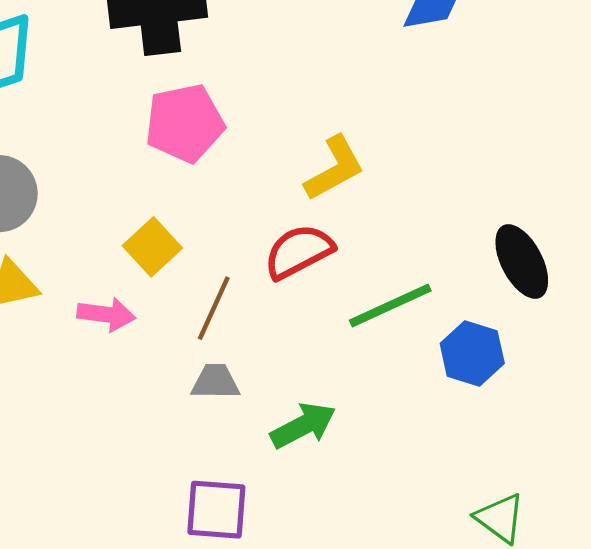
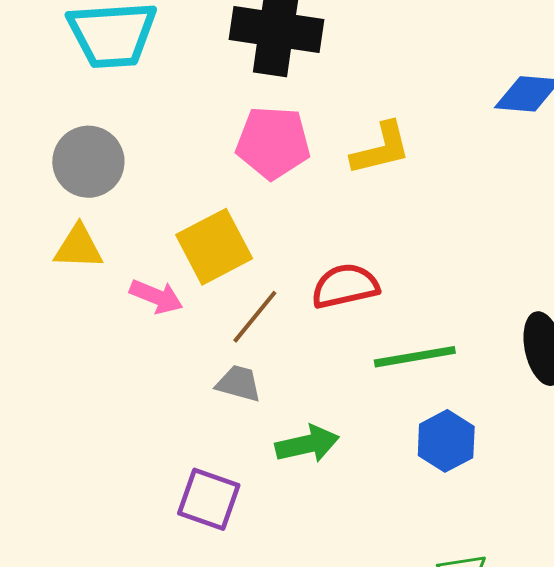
yellow L-shape: (335, 168) -> (381, 149), moved
yellow square: (152, 247) -> (214, 247), size x1.4
blue hexagon: (472, 353) -> (446, 441), moved

